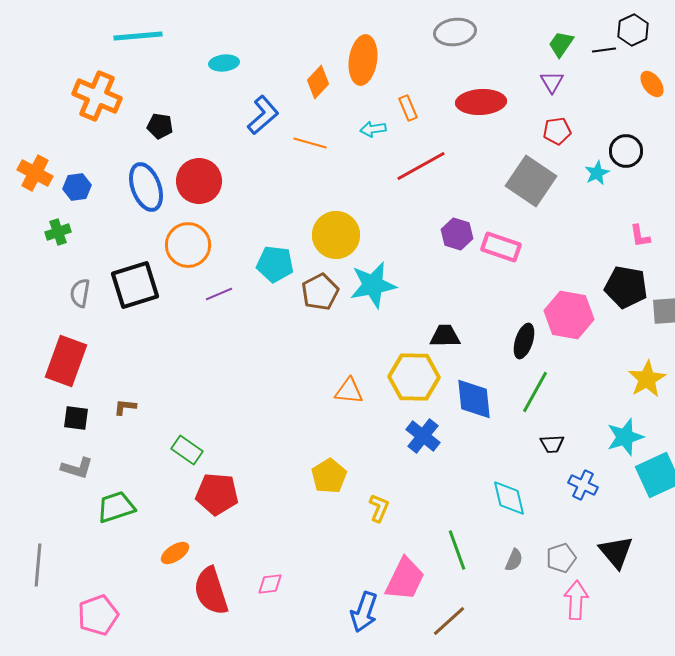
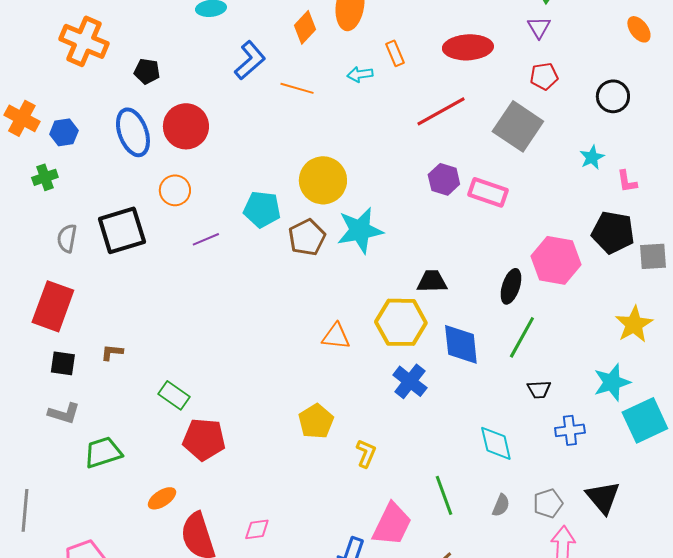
red line: (421, 166) -> (441, 111), moved
cyan star: (597, 173) -> (592, 157), moved
orange circle: (188, 245) -> (175, 190), size x0.7
blue cross: (583, 485) -> (570, 430), turned -32

